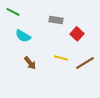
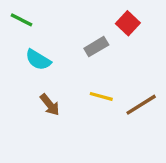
gray rectangle: (56, 20) -> (96, 47), moved, turned -40
red square: (77, 34) -> (128, 23), moved

